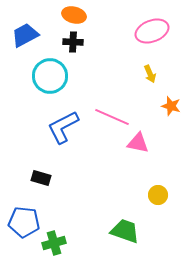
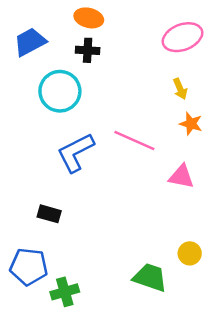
orange star: (171, 106) -> (191, 124), moved
pink triangle: (138, 143) -> (181, 177), moved
yellow circle: (158, 195) -> (190, 253), moved

